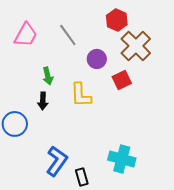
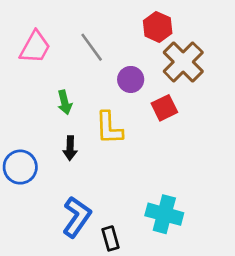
black arrow: (43, 101) -> (70, 148), moved

